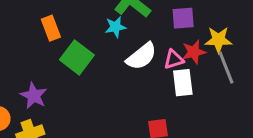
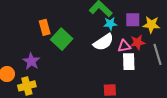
cyan star: (115, 27) -> (110, 24), moved
orange rectangle: (51, 28) -> (45, 27), moved
yellow star: (218, 40) -> (151, 25), moved

